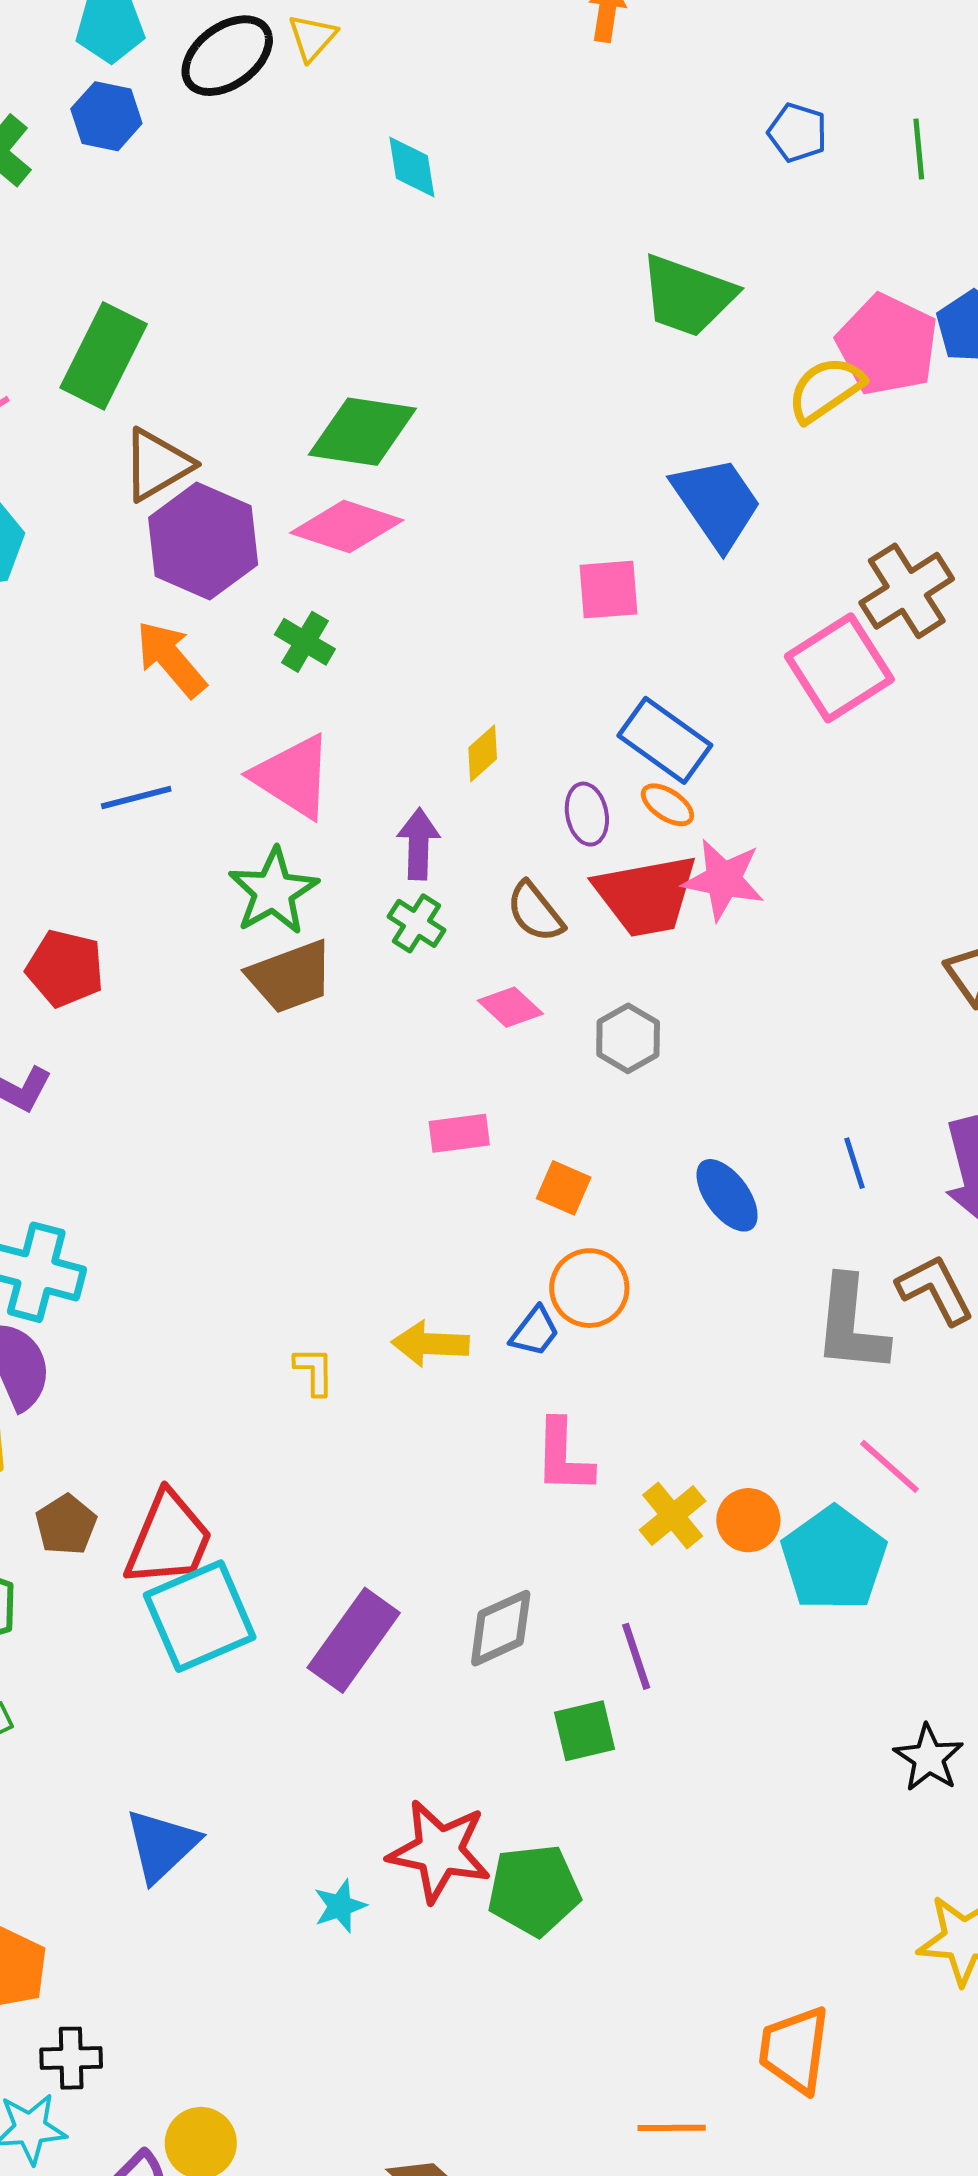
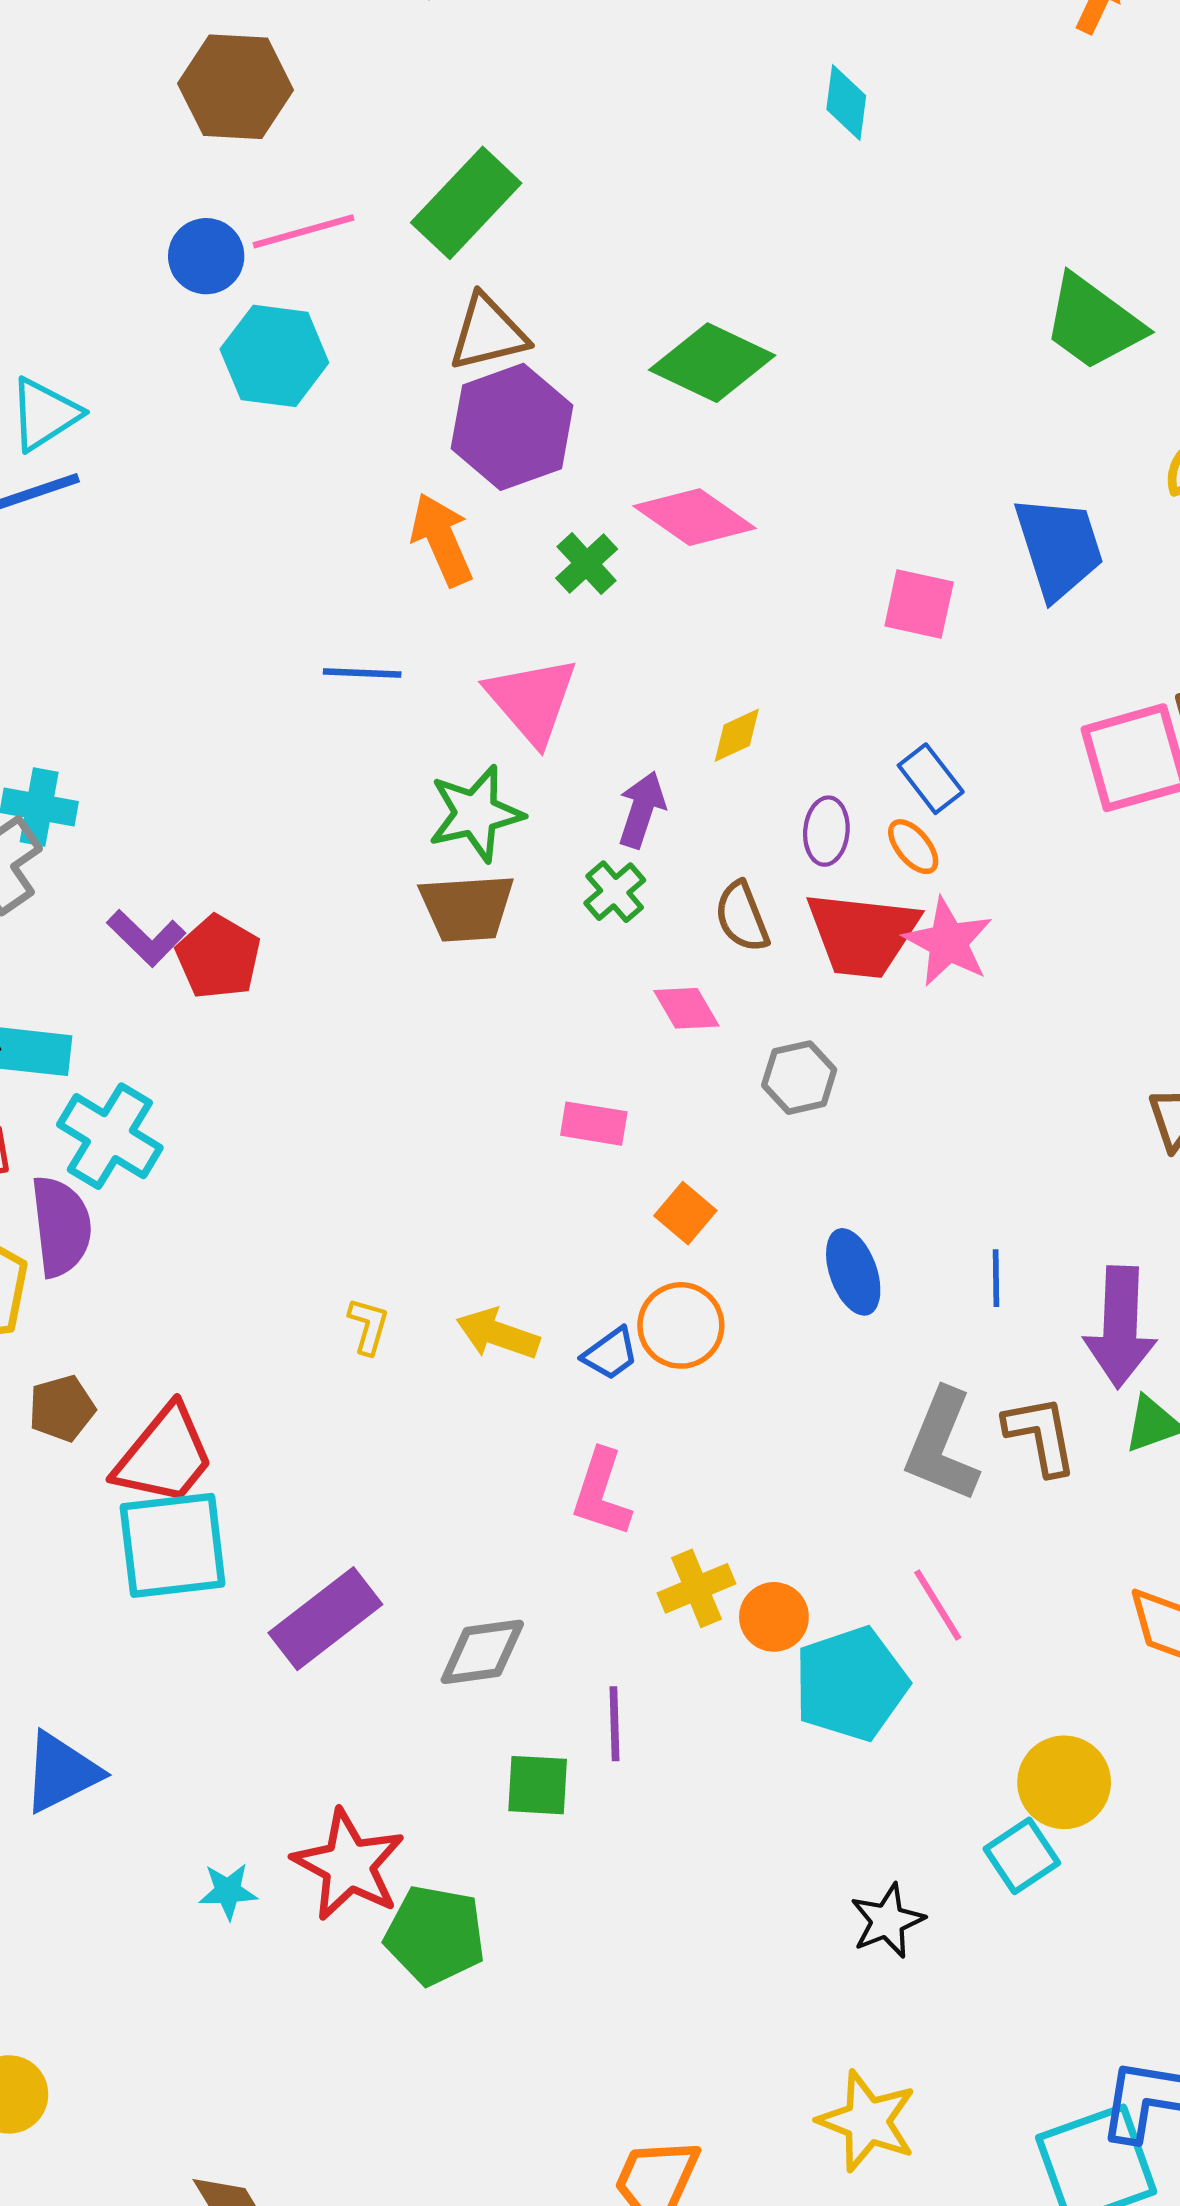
pink diamond: (347, 526) -> (695, 517), moved
blue rectangle: (665, 740) -> (931, 779), size x0.7
red pentagon: (65, 968) -> (218, 957), moved

